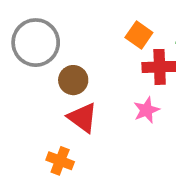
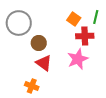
pink star: (146, 110) -> (78, 59), size x1.5

